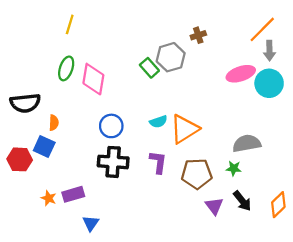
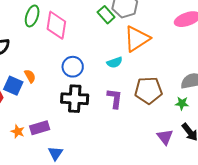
orange semicircle: (54, 123) -> (30, 76), moved, turned -32
orange triangle: (184, 129) -> (137, 39), moved
brown pentagon: (197, 174) -> (148, 90), moved

